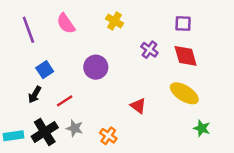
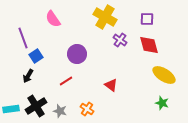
yellow cross: (115, 21) -> (105, 17), moved, size x1.6
purple line: (28, 30) -> (23, 38), moved
yellow ellipse: (184, 93) -> (164, 75), moved
red line: (65, 101) -> (66, 81), moved
gray star: (75, 128) -> (60, 111), moved

